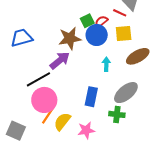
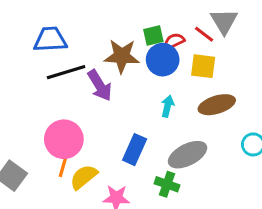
purple arrow: (60, 60) -> (100, 85), turned 85
black line: (38, 79) -> (66, 72), moved
orange line: (48, 116) -> (64, 164), turned -30

